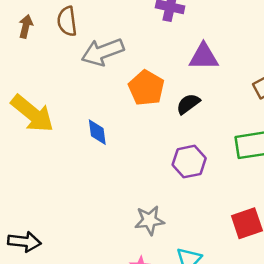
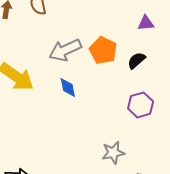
gray arrow: (103, 52) -> (65, 50), moved
purple triangle: (204, 57) -> (146, 23), size x0.7

